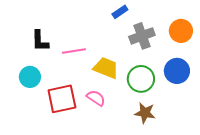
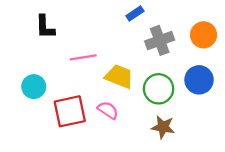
black L-shape: (40, 41) -> (45, 27), moved

